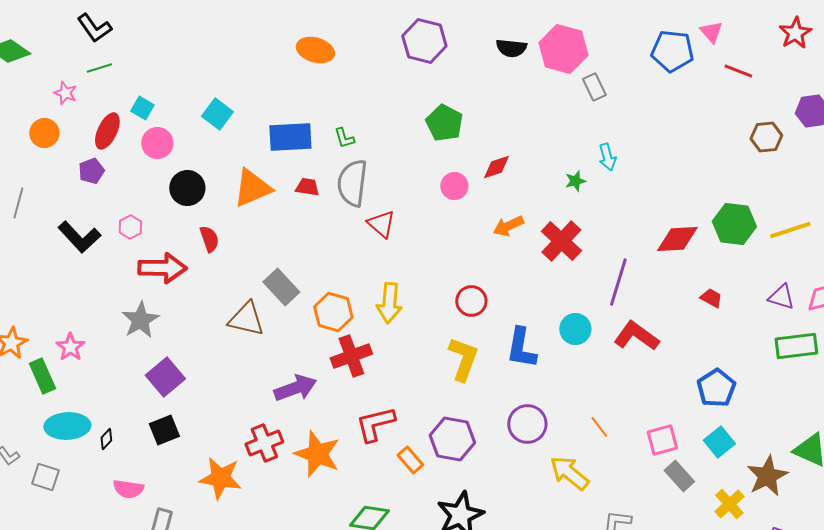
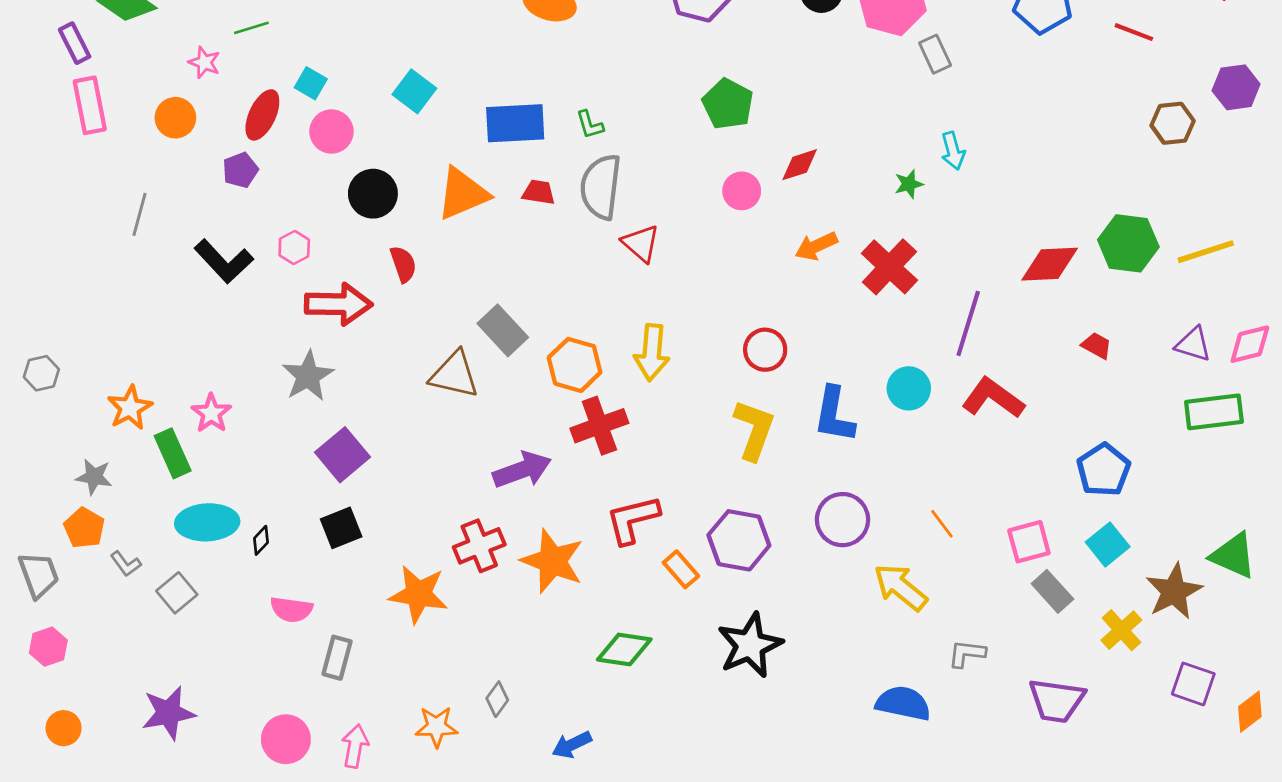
gray square: (45, 477) -> (177, 593), turned 32

